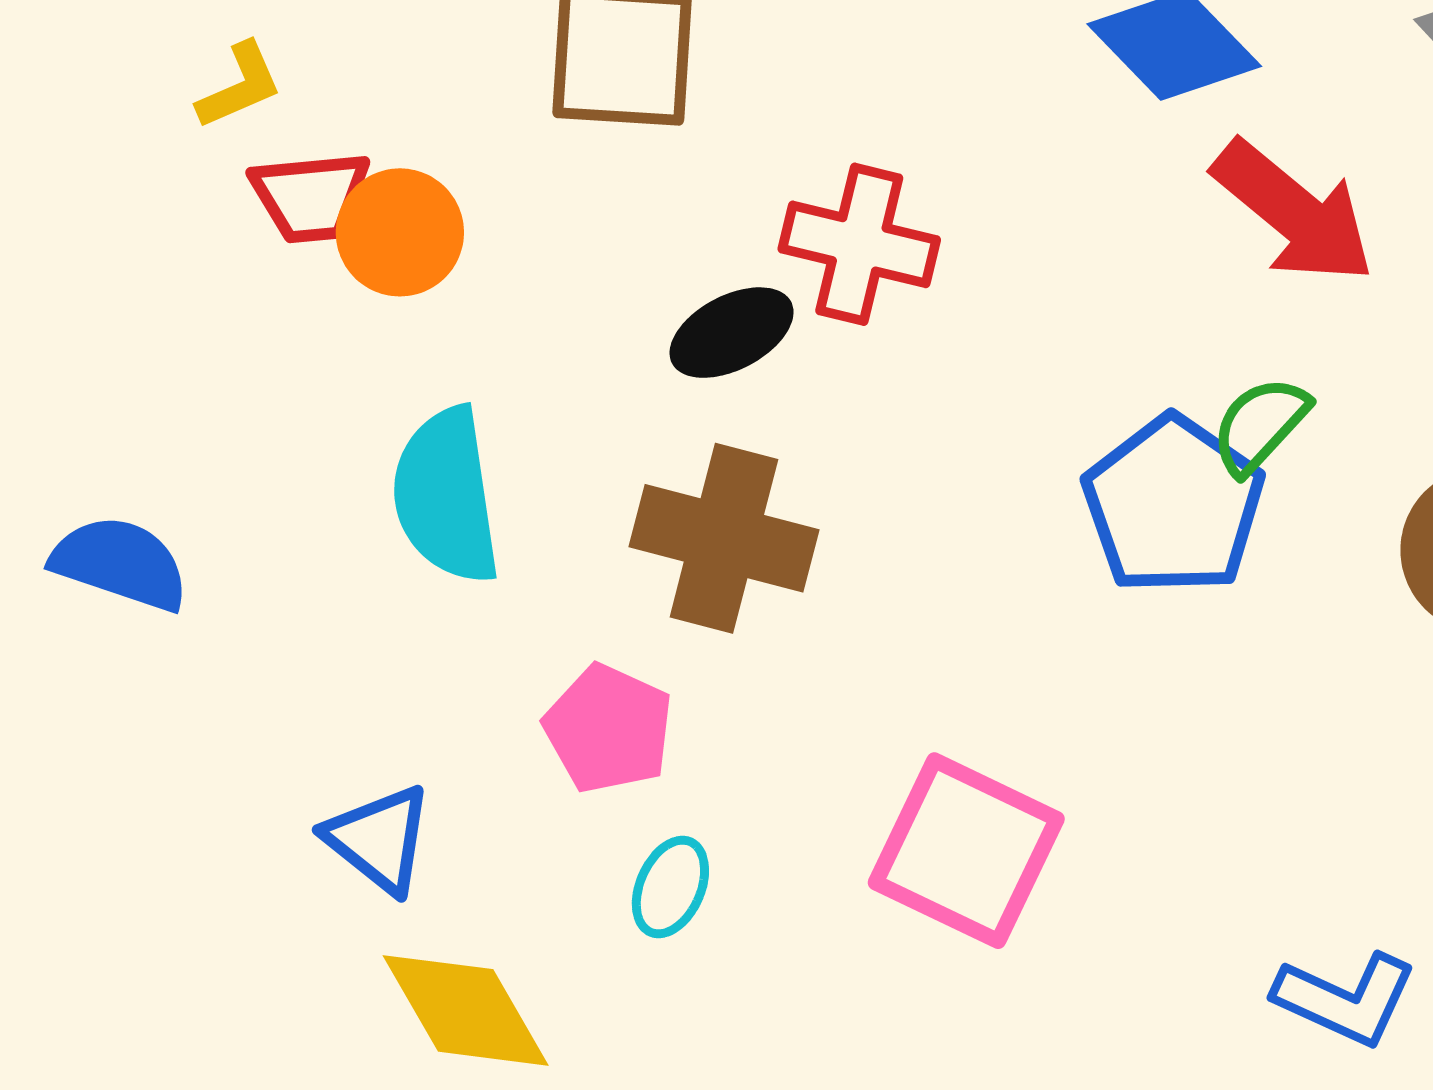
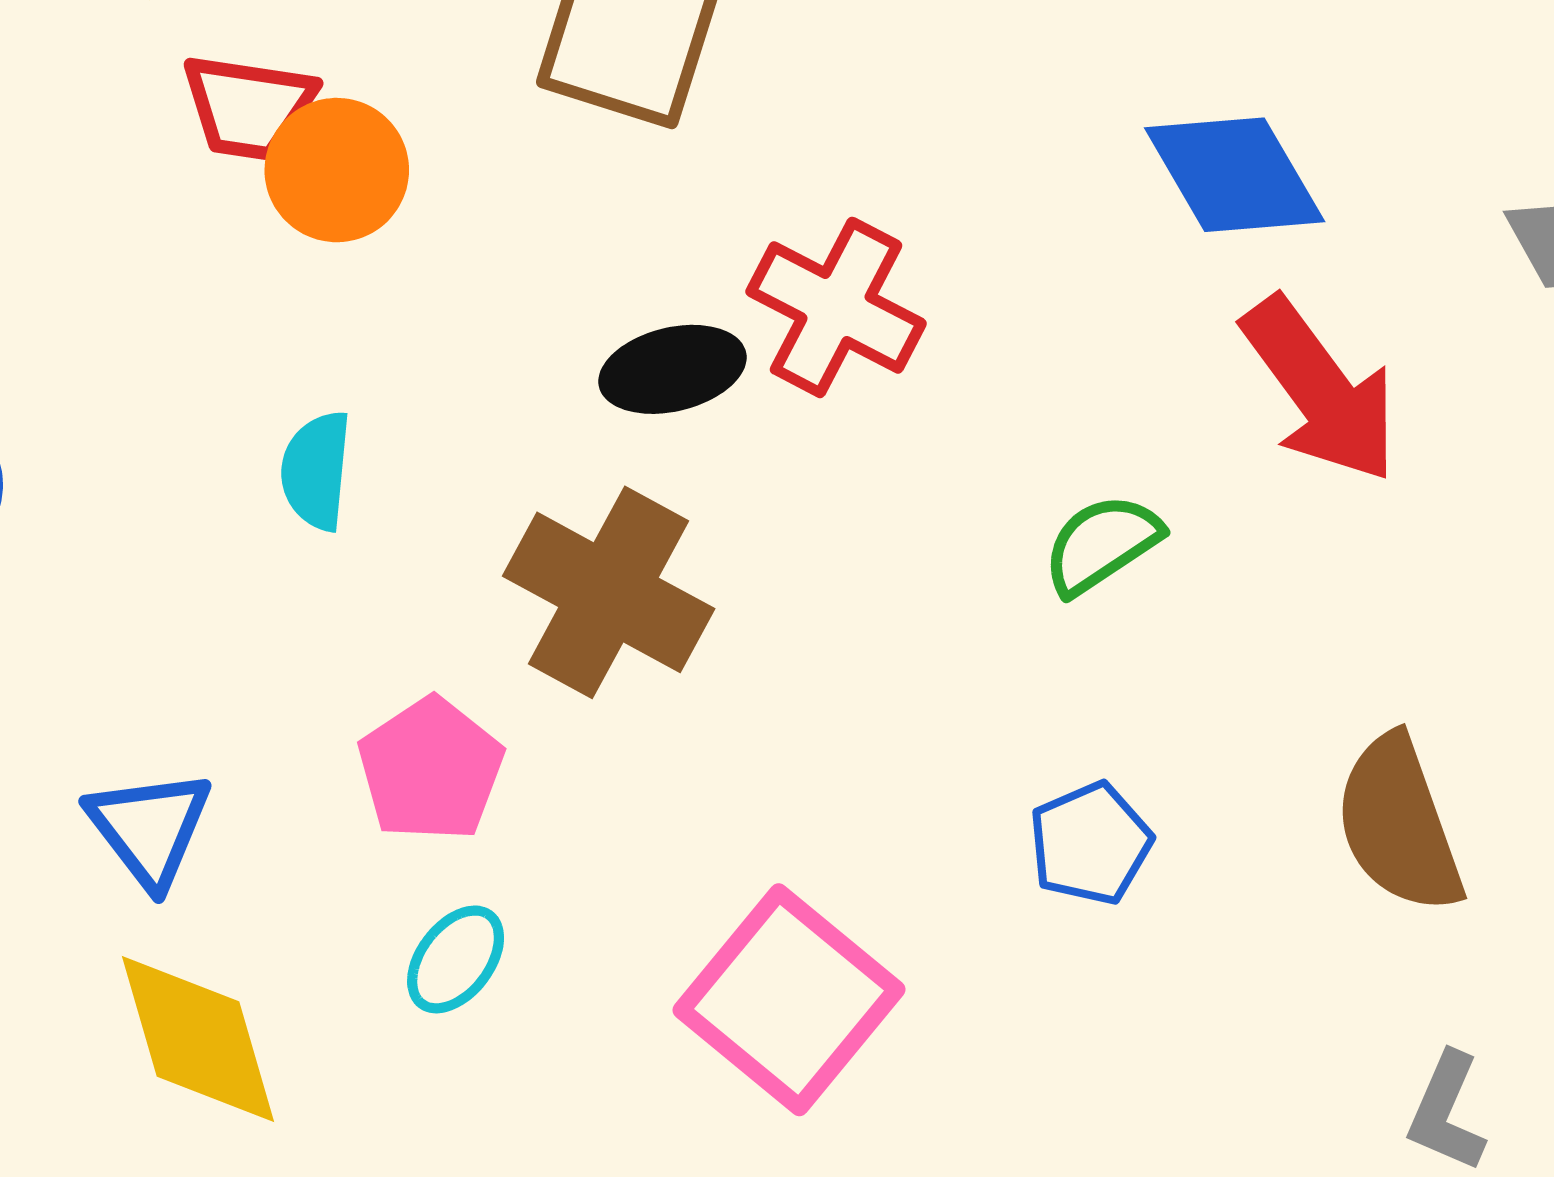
green semicircle: (1260, 425) -> (1102, 544), moved
cyan semicircle: (446, 496) -> (316, 471), size x0.6
blue pentagon: (1173, 505) -> (1090, 843), moved, size x0.6

